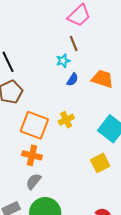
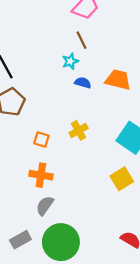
blue semicircle: (72, 80) -> (83, 83), turned -104
orange square: (34, 125) -> (41, 140), size x0.5

